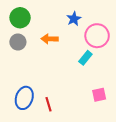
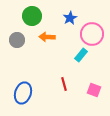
green circle: (20, 18) -> (32, 16), moved
pink square: (99, 95) -> (94, 90), turned 32
red line: (49, 104) -> (64, 84), moved

